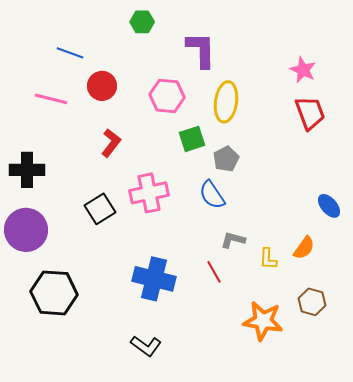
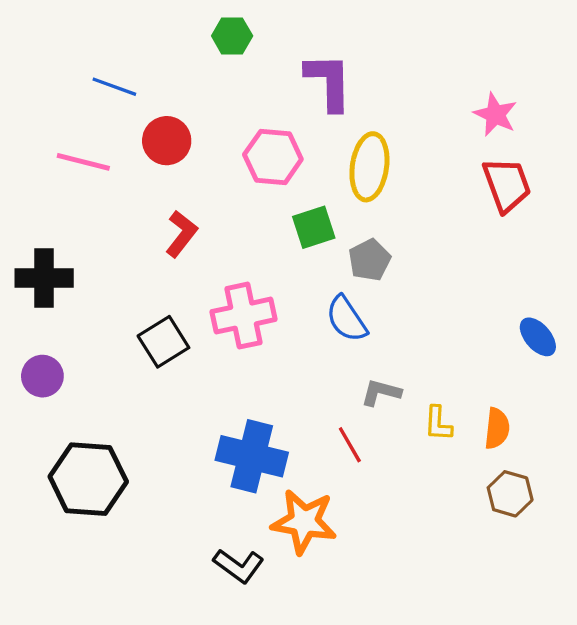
purple circle: (26, 230) -> (42, 376), size x0.6
orange semicircle: (304, 248) -> (497, 428), moved, turned -30
orange star: (263, 321) -> (304, 522), moved

